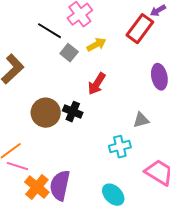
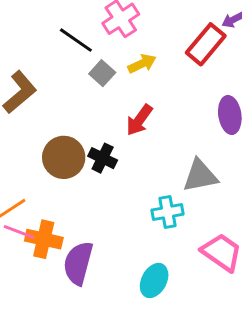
gray triangle: (141, 120) -> (200, 176), size x1.5
orange cross: (37, 187) -> (44, 239), moved, turned -30
cyan ellipse: (113, 195) -> (154, 281), turned 70

